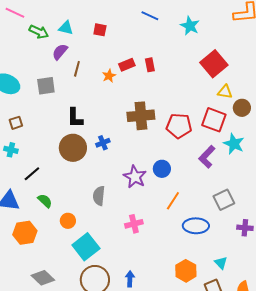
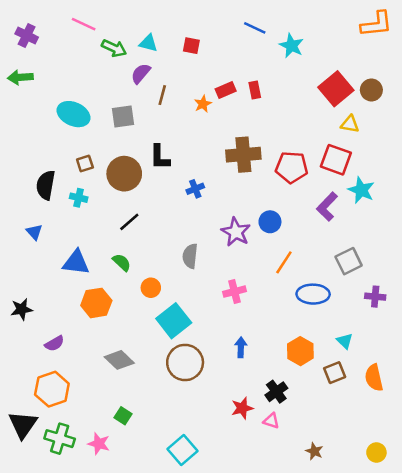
cyan star: (190, 26) -> (292, 46), moved
brown circle: (242, 108) -> (371, 90), moved
brown circle: (73, 148) -> (124, 174), moved
black line: (32, 174) -> (129, 222), moved
blue arrow: (130, 279) -> (241, 347), moved

